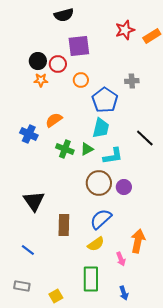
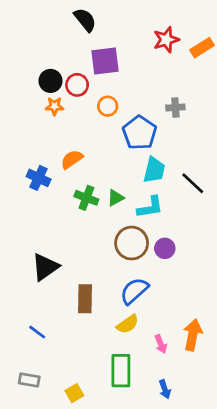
black semicircle: (64, 15) -> (85, 20), turned -114
cyan trapezoid: (101, 128) -> (154, 170), moved
black triangle: (34, 201) -> (45, 267), turned 30
orange arrow: (138, 241) -> (193, 335), moved

